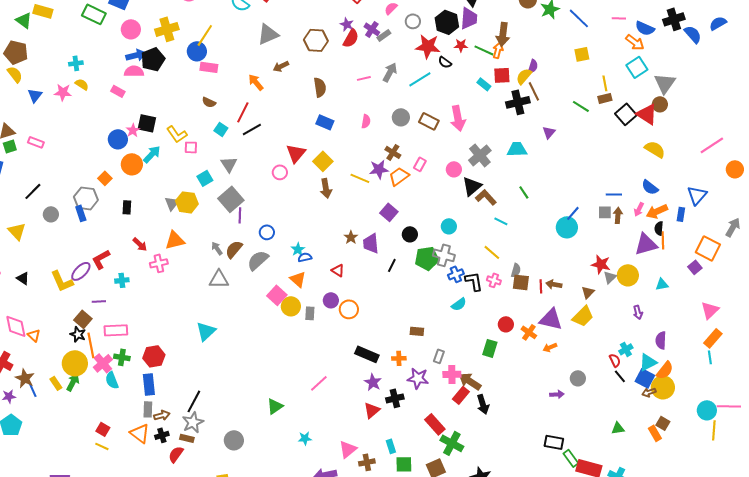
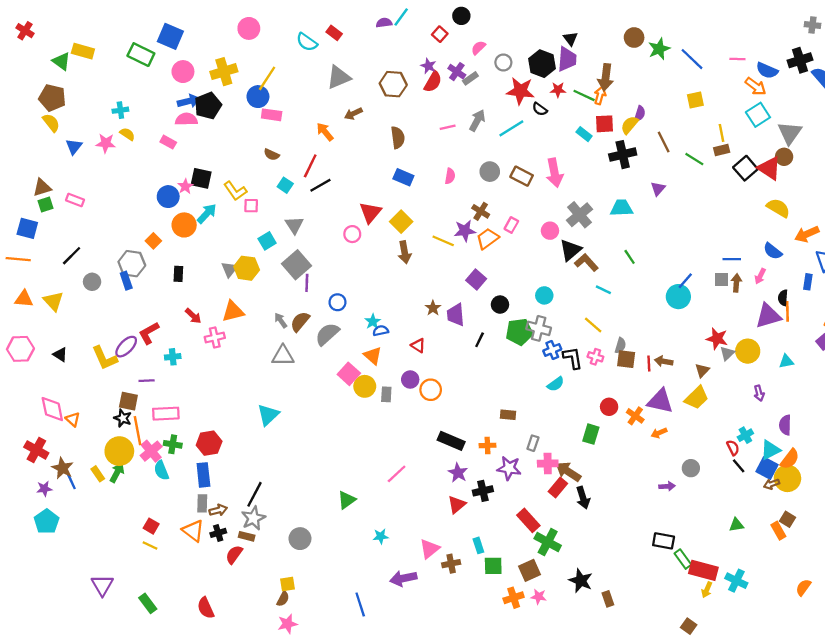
brown line: (534, 91) -> (664, 142), moved
orange arrow: (657, 211) -> (807, 234), moved
brown square: (83, 319) -> (128, 401), turned -30

